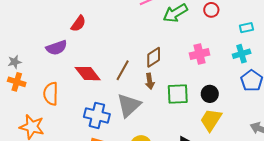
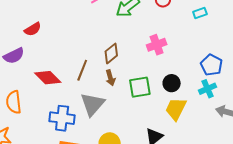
red semicircle: (78, 24) -> (33, 29), turned 30
cyan cross: (242, 54) -> (208, 89), moved

